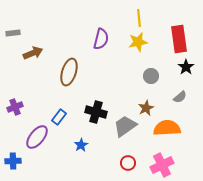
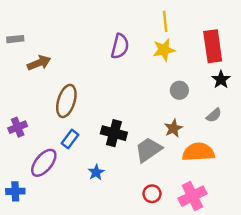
brown ellipse: (69, 72) -> (66, 101), moved

